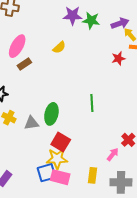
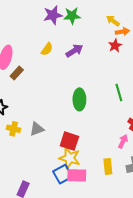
purple arrow: (120, 23) -> (74, 51), moved
red star: (118, 58) -> (115, 46), moved
green line: (92, 103) -> (119, 93), moved
green ellipse: (51, 114) -> (79, 99), moved
yellow star: (57, 159) -> (70, 158), turned 30

